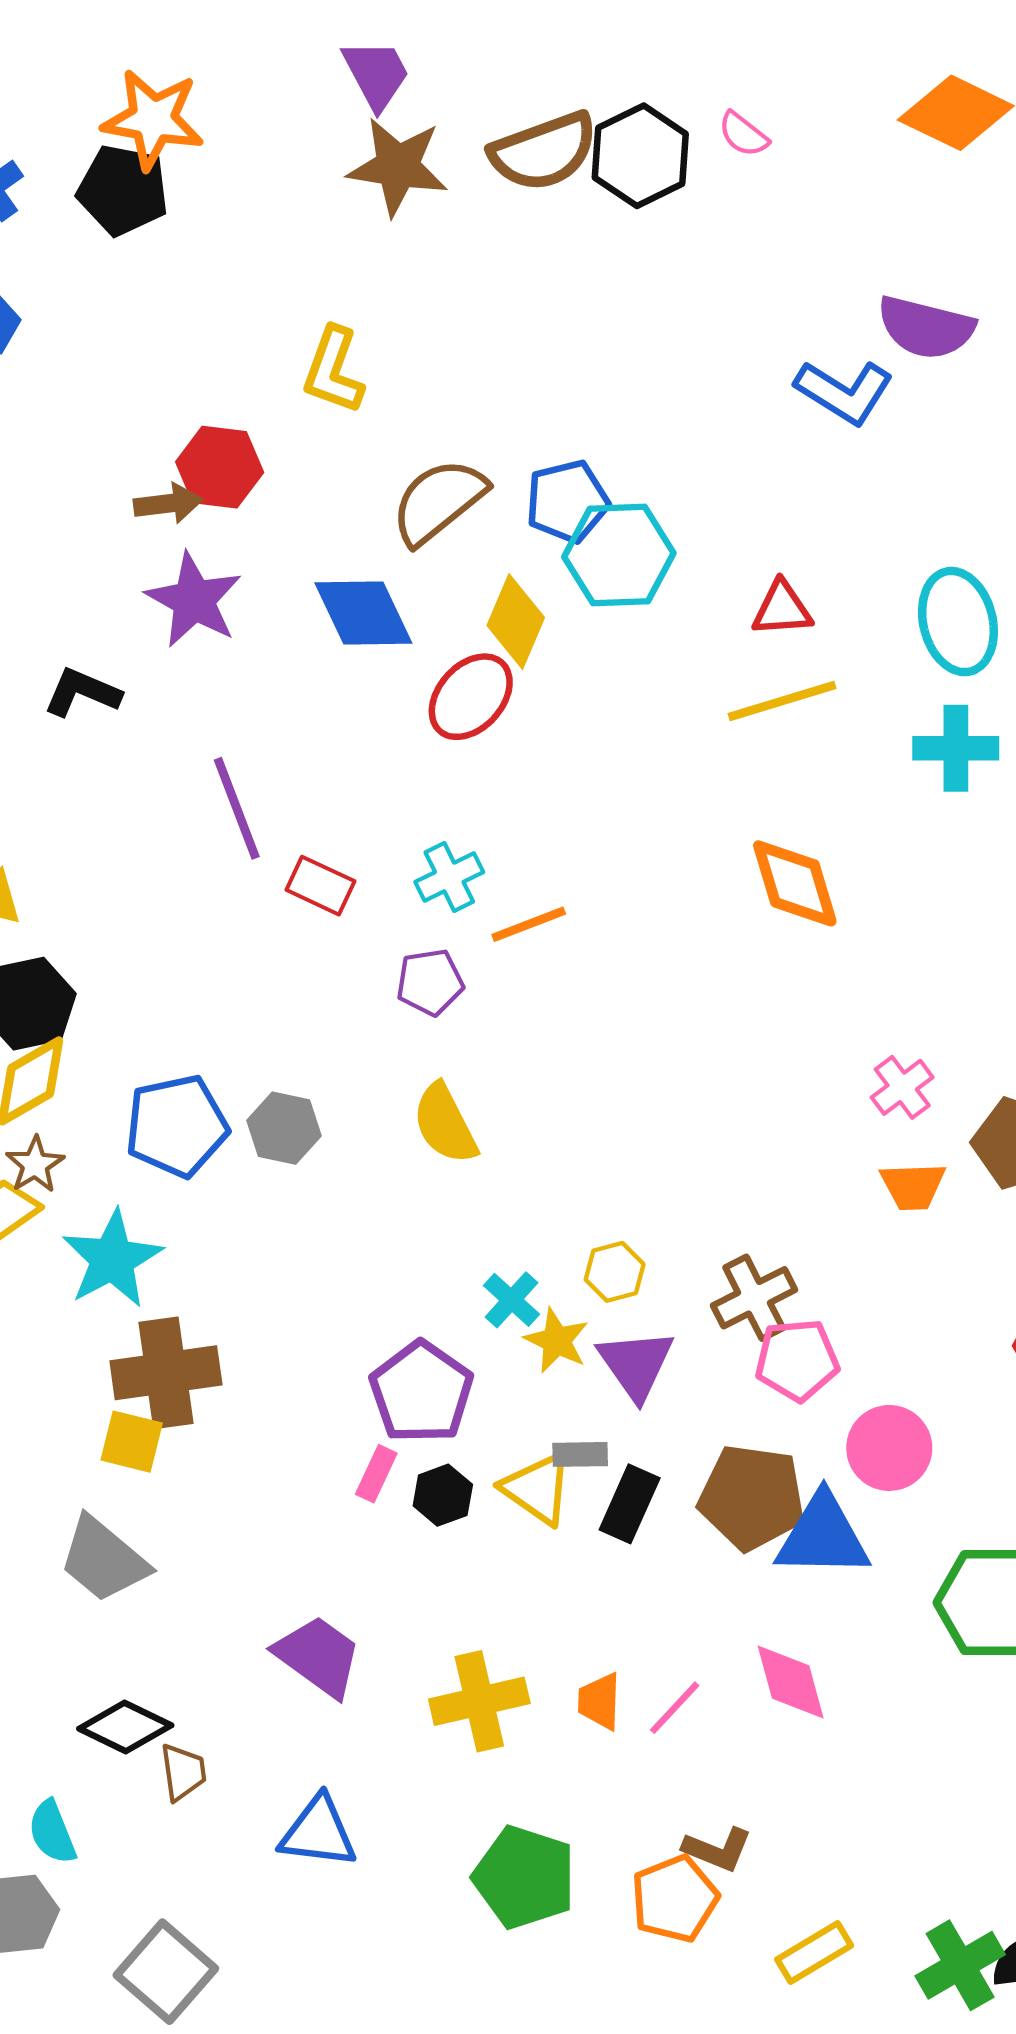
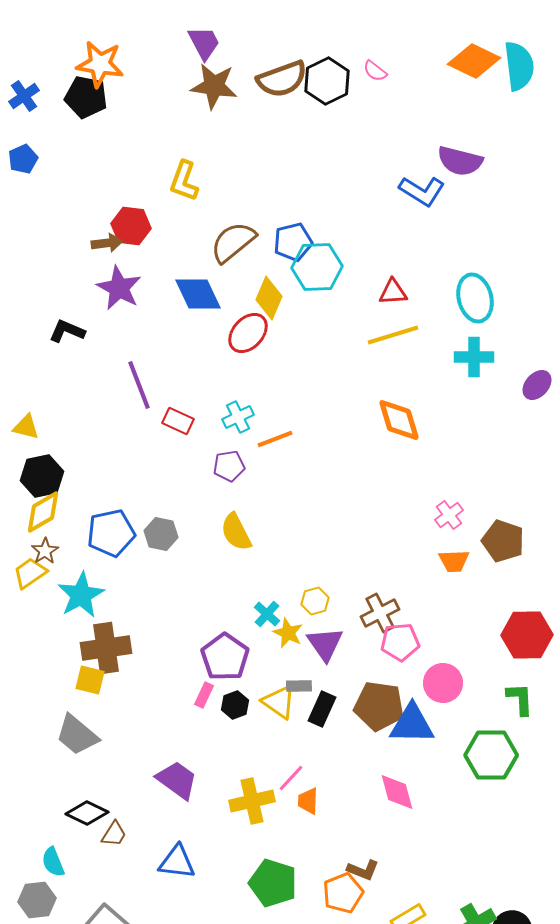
pink line: (675, 1708) -> (291, 778), moved
brown trapezoid: (183, 1772) -> (114, 834), turned 40

